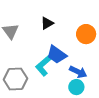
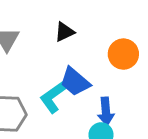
blue arrow: (78, 72) -> (106, 111), turned 54

